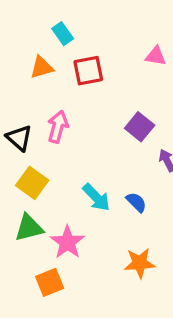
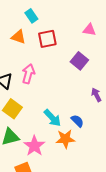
orange triangle: (42, 67) -> (18, 37), turned 35
purple square: (140, 127) -> (79, 61), moved
orange star: (140, 263) -> (65, 139), moved

